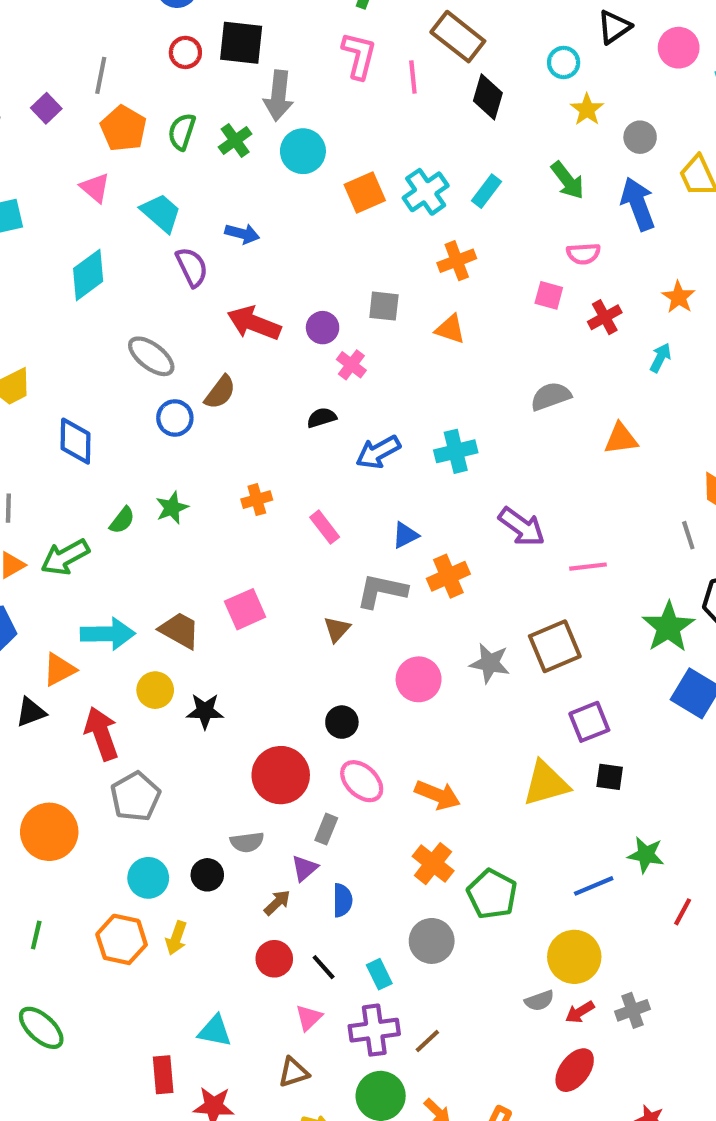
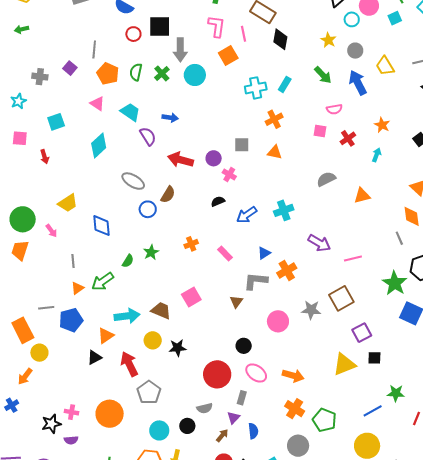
cyan circle: (564, 62) -> (352, 19), moved
cyan cross: (426, 192) -> (256, 88), turned 30
orange square: (365, 193) -> (228, 56), moved

